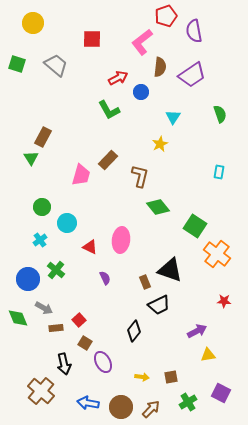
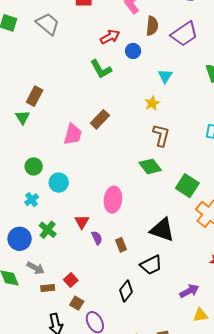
brown L-shape: (140, 176) -> (161, 135), moved
red triangle: (90, 247) -> (82, 222), moved, turned 35
brown rectangle: (145, 282) -> (121, 245), moved

